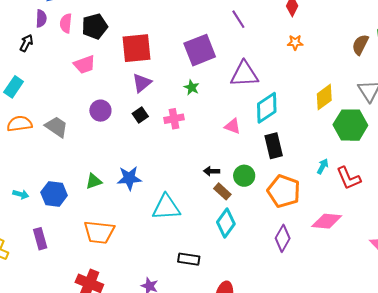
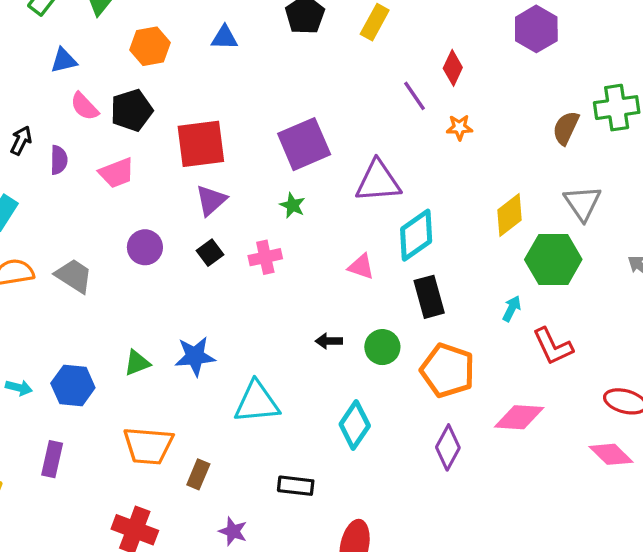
purple semicircle: (41, 18) -> (59, 160), moved
purple line: (238, 19) -> (415, 96), moved
pink semicircle: (66, 23) -> (84, 106), turned -48
cyan arrow: (323, 166) -> (512, 309), moved
brown rectangle: (222, 191) -> (198, 474), moved, turned 72
purple rectangle: (40, 239) -> (52, 459), turned 30

